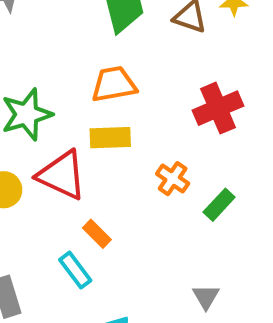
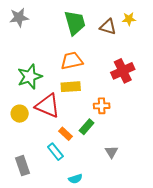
orange cross: (173, 179) -> (102, 106), turned -35
green rectangle: (219, 205) -> (87, 127), moved
gray triangle: (206, 297) -> (111, 152), moved

